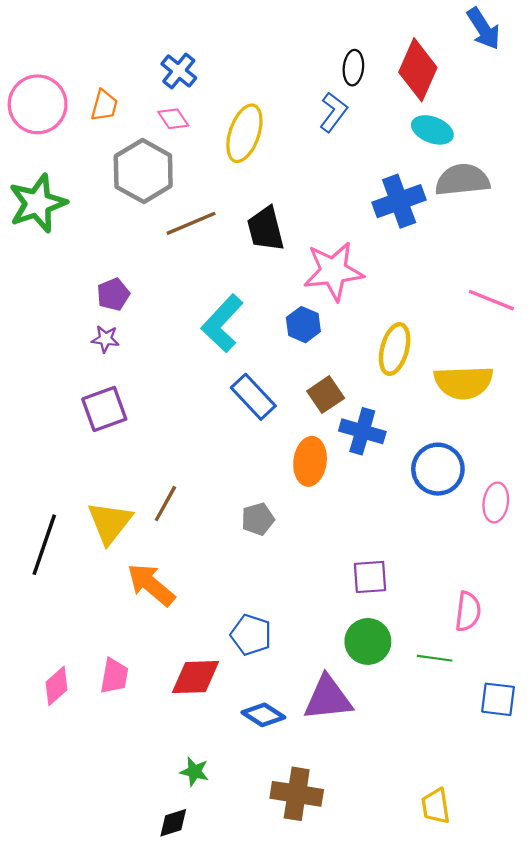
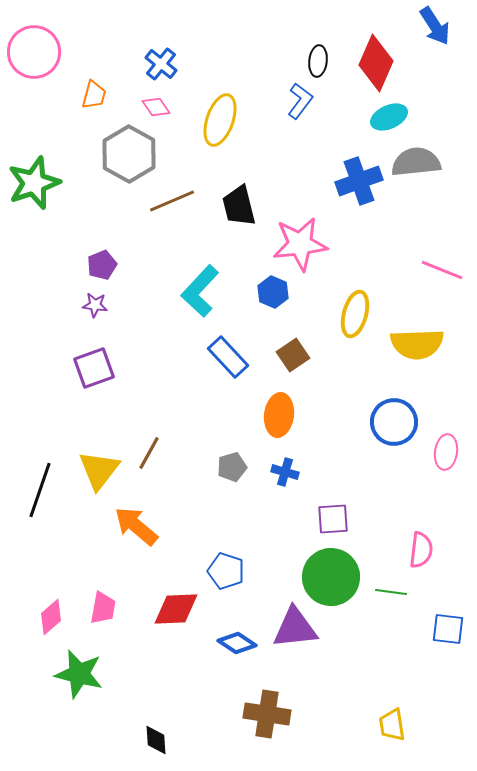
pink circle: (38, 104) -> (34, 52), moved
cyan ellipse: (432, 130) -> (389, 117), turned -45
blue cross: (362, 431) -> (285, 472), moved, size x0.7
green circle: (368, 641) -> (331, 577), size x1.4
green star: (194, 772) -> (79, 674), moved, size x1.8
black diamond: (173, 823) -> (156, 740), turned -76

